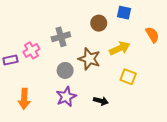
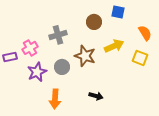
yellow square: (128, 77) -> (140, 58), moved
purple star: (66, 97) -> (37, 72), moved
orange arrow: (24, 99) -> (55, 99), moved

